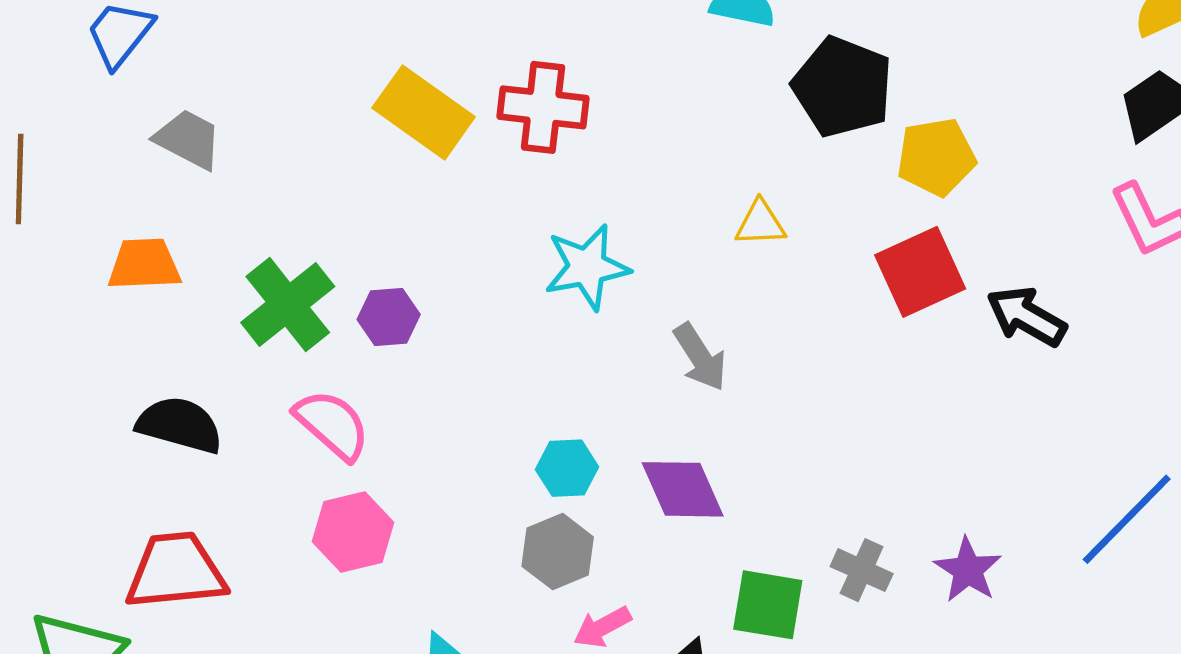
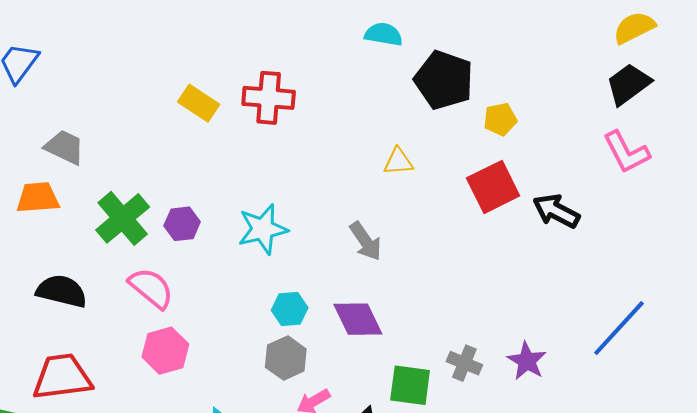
yellow rectangle: (424, 112) -> (199, 103), size x0.7
gray trapezoid: (188, 139) -> (65, 147), moved
yellow pentagon: (936, 157) -> (500, 119), size x0.7
cyan star: (587, 267) -> (263, 229), moved

